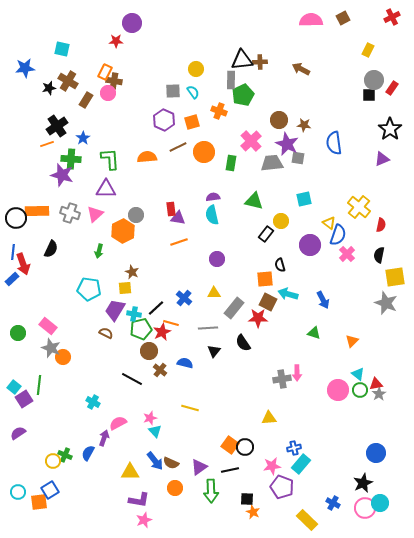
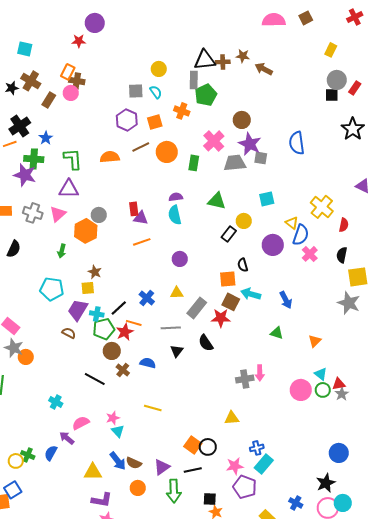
brown star: (304, 125) -> (243, 56), moved
purple triangle: (382, 159) -> (363, 186), moved, turned 49
purple arrow: (104, 438) -> (67, 438), turned -70

